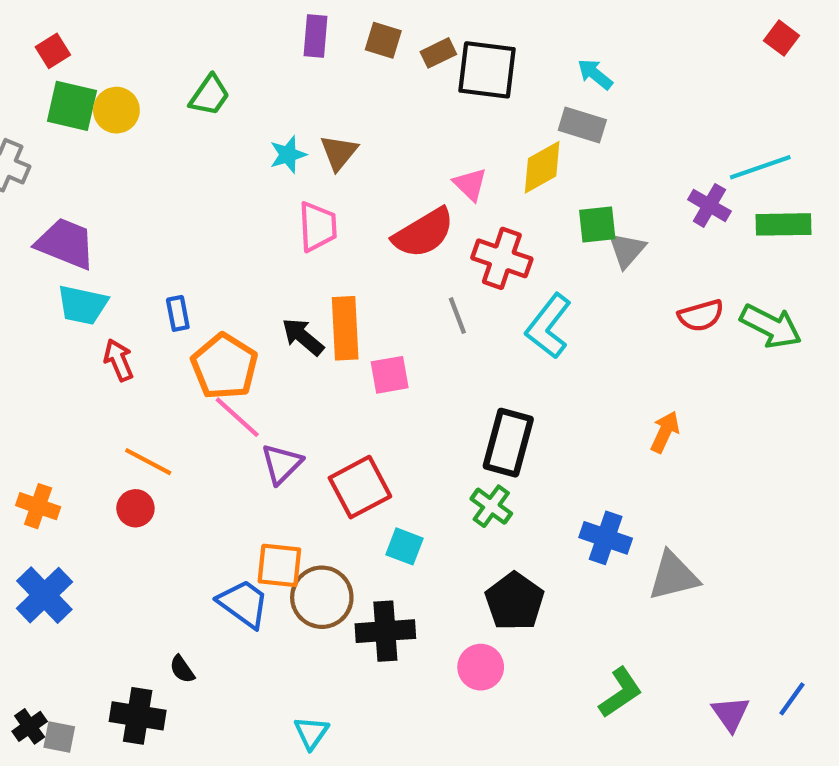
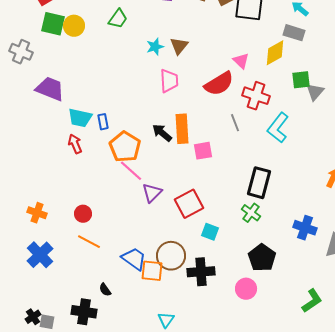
cyan trapezoid: (83, 305) -> (80, 118), moved
orange line: (148, 462) -> (89, 242), moved
orange square: (279, 565) -> (152, 271), moved

